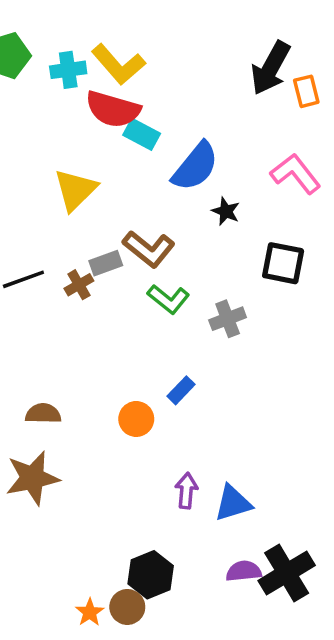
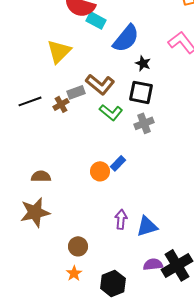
black square: (283, 263) -> (141, 92), moved
orange circle: (136, 419) -> (100, 171), moved
black hexagon: (151, 575) -> (113, 283), moved
brown circle: (127, 607) -> (78, 246), moved
orange star: (90, 612) -> (74, 273), moved

